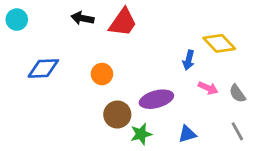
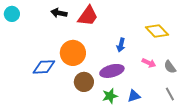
blue arrow: (189, 60) -> (121, 45), moved
blue diamond: (43, 68) -> (44, 67), moved
orange circle: (102, 74) -> (73, 53), size x1.6
green star: (141, 134) -> (110, 96), moved

